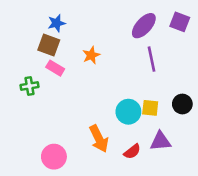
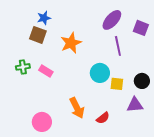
purple square: (180, 22) -> (141, 28), moved
orange star: (91, 55) -> (71, 43), size x1.5
pink rectangle: (55, 68) -> (46, 71), moved
cyan circle: (128, 112) -> (100, 73), moved
purple triangle: (161, 141) -> (135, 105), moved

